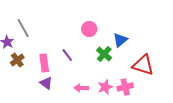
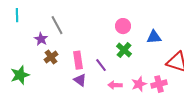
blue triangle: (120, 40) -> (154, 37), turned 35
green cross: (104, 54) -> (124, 50), moved
purple line: (67, 55) -> (101, 65), moved

